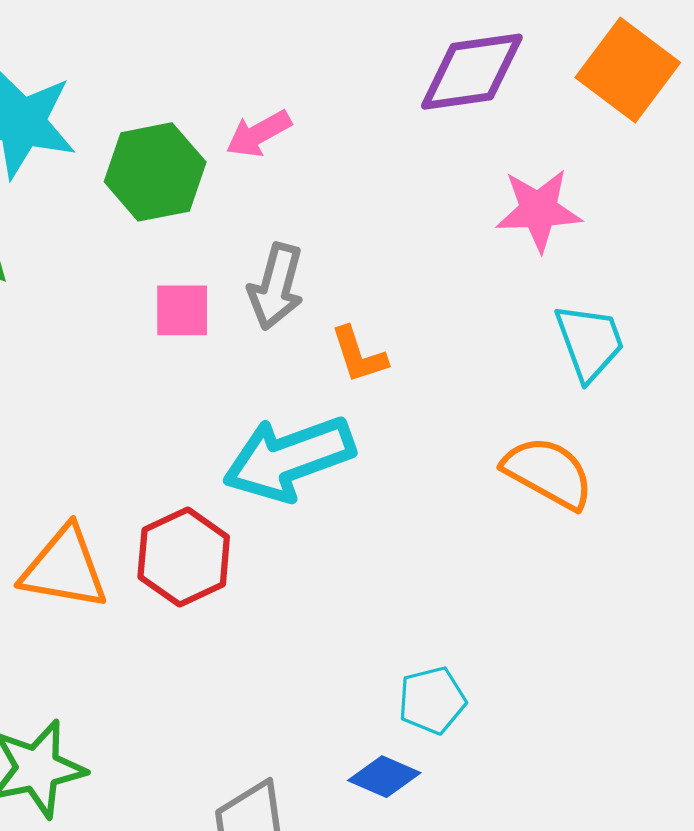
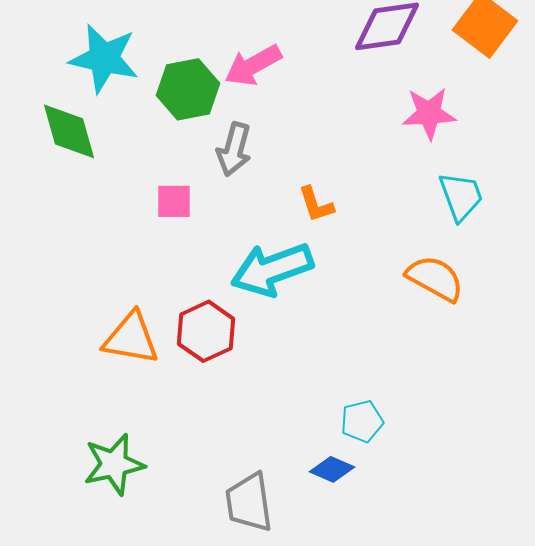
pink arrow: (259, 134) -> (253, 65), size x1.4
gray arrow: (276, 286) -> (234, 149), moved
pink square: (182, 310) -> (174, 201), moved

